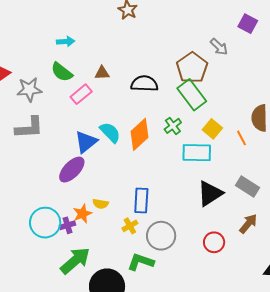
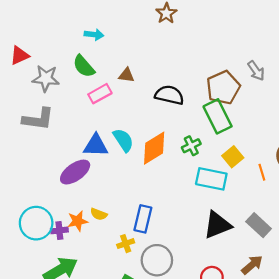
blue triangle: (86, 142) -> (96, 145), turned 30

